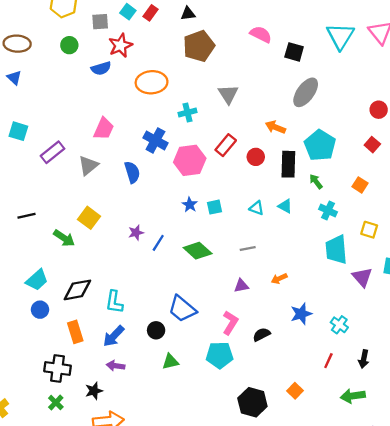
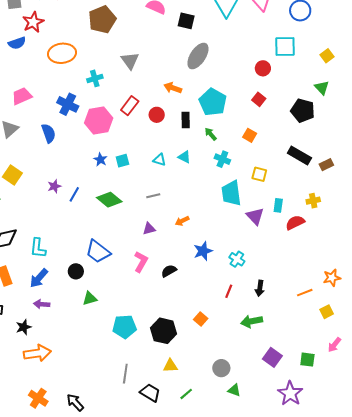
pink trapezoid: (104, 129) -> (22, 96), turned -135
black rectangle: (288, 164) -> (186, 120), size x0.7
cyan pentagon: (220, 355) -> (125, 327), moved

